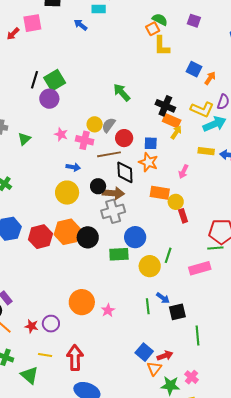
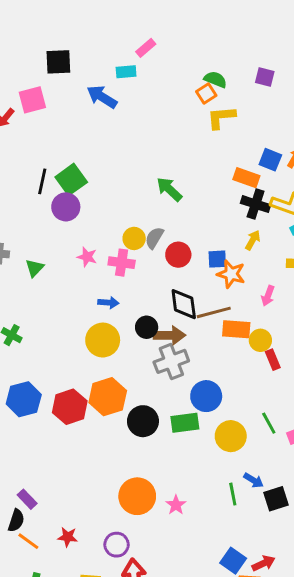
blue arrow: (81, 25) -> (102, 97), size x1.5
yellow L-shape: (162, 46) -> (221, 117), turned 90
blue square: (194, 69) -> (270, 160), moved
black cross: (165, 106) -> (256, 204), moved
orange rectangle: (172, 121) -> (246, 178), moved
brown line: (109, 154) -> (214, 312), moved
orange star: (148, 162) -> (231, 274), moved
black circle: (88, 237) -> (143, 421), moved
green line: (168, 255) -> (269, 423), moved, turned -42
purple circle: (51, 324) -> (117, 545), moved

